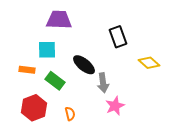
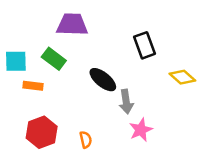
cyan square: (47, 50) -> (16, 61), moved
green rectangle: (55, 81) -> (54, 59), moved

